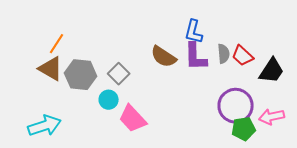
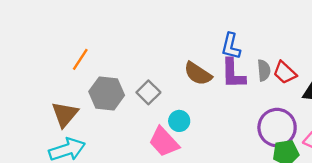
brown triangle: (51, 69) -> (65, 114), moved, turned 40
cyan circle: (109, 100) -> (179, 121), moved

